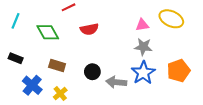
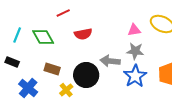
cyan line: (16, 21) -> (17, 35), moved
black circle: (92, 72) -> (86, 75), size x1.6
gray arrow: (116, 82) -> (110, 61), moved
yellow cross: (60, 94) -> (66, 90), moved

